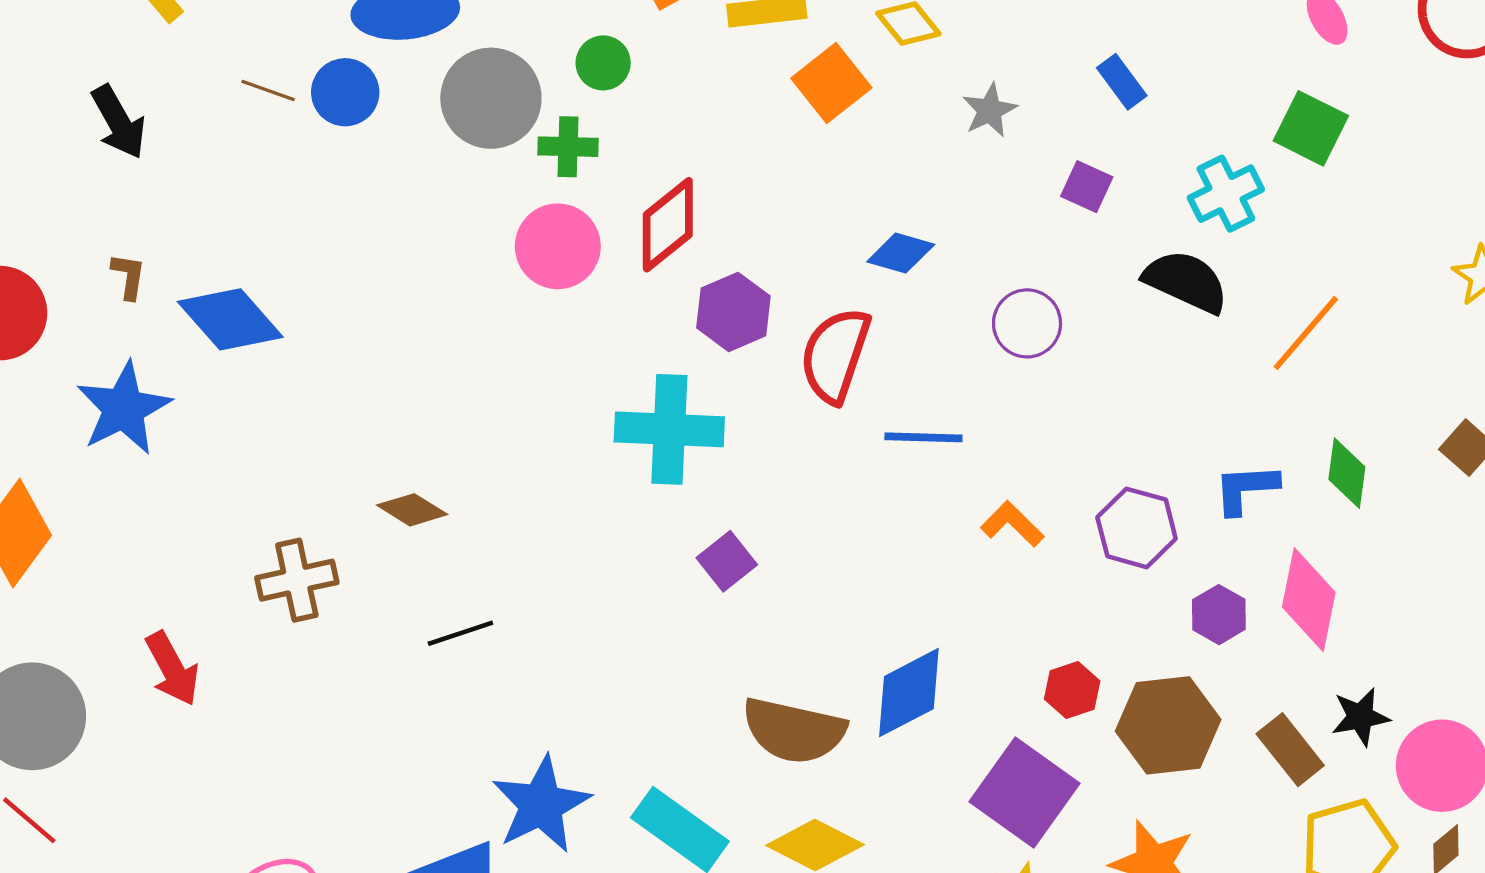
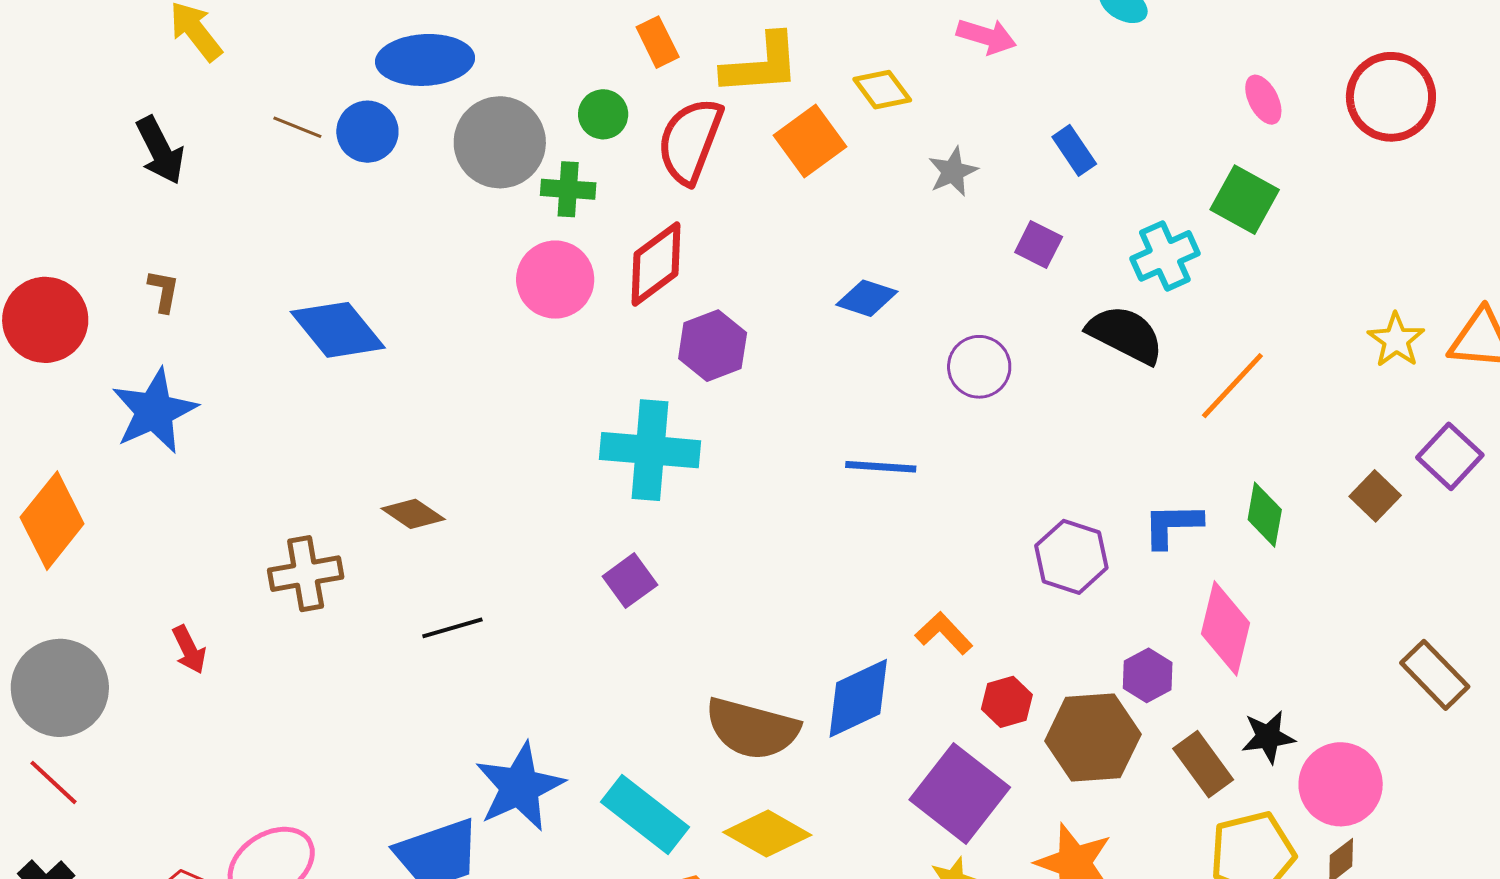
blue diamond: (230, 319) -> (338, 330), moved
red semicircle: (835, 355) -> (690, 141), moved
orange L-shape: (1012, 524) -> (944, 633), moved
purple square: (727, 561) -> (630, 581), moved
purple hexagon: (1219, 615) -> (1148, 675), moved
red arrow: (172, 669) -> (189, 650), size x0.7

